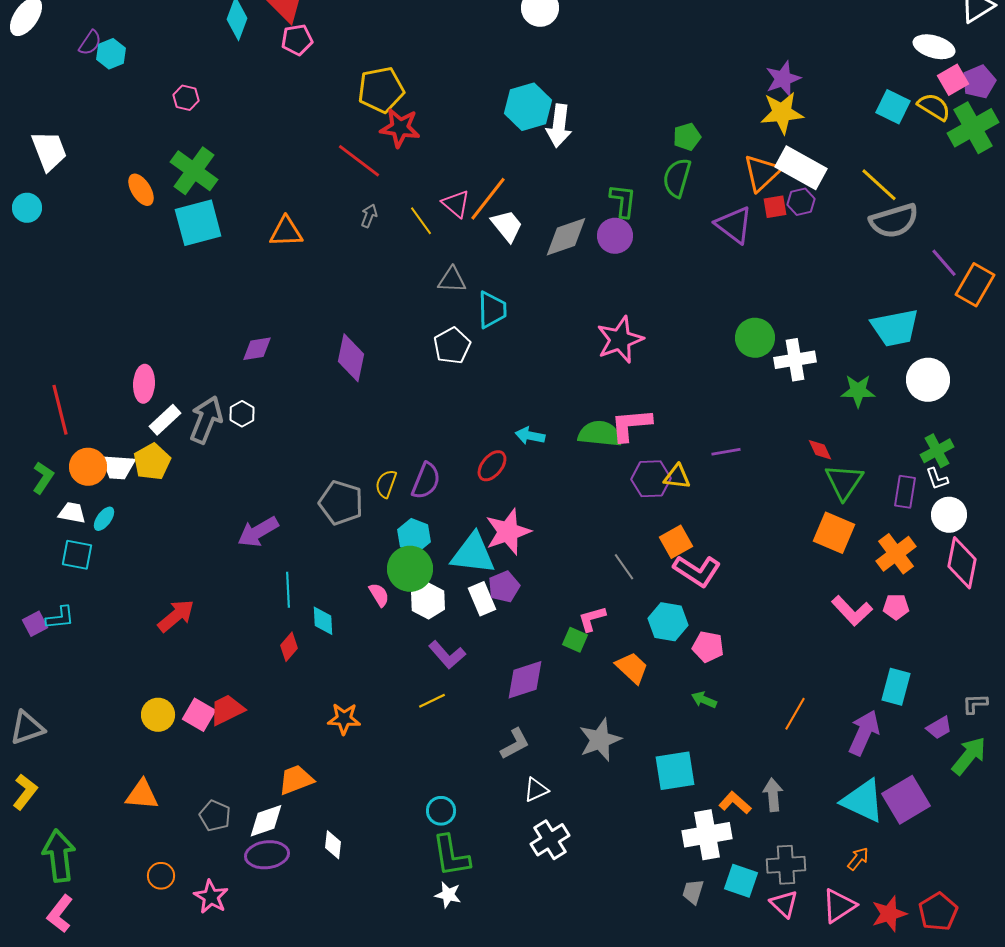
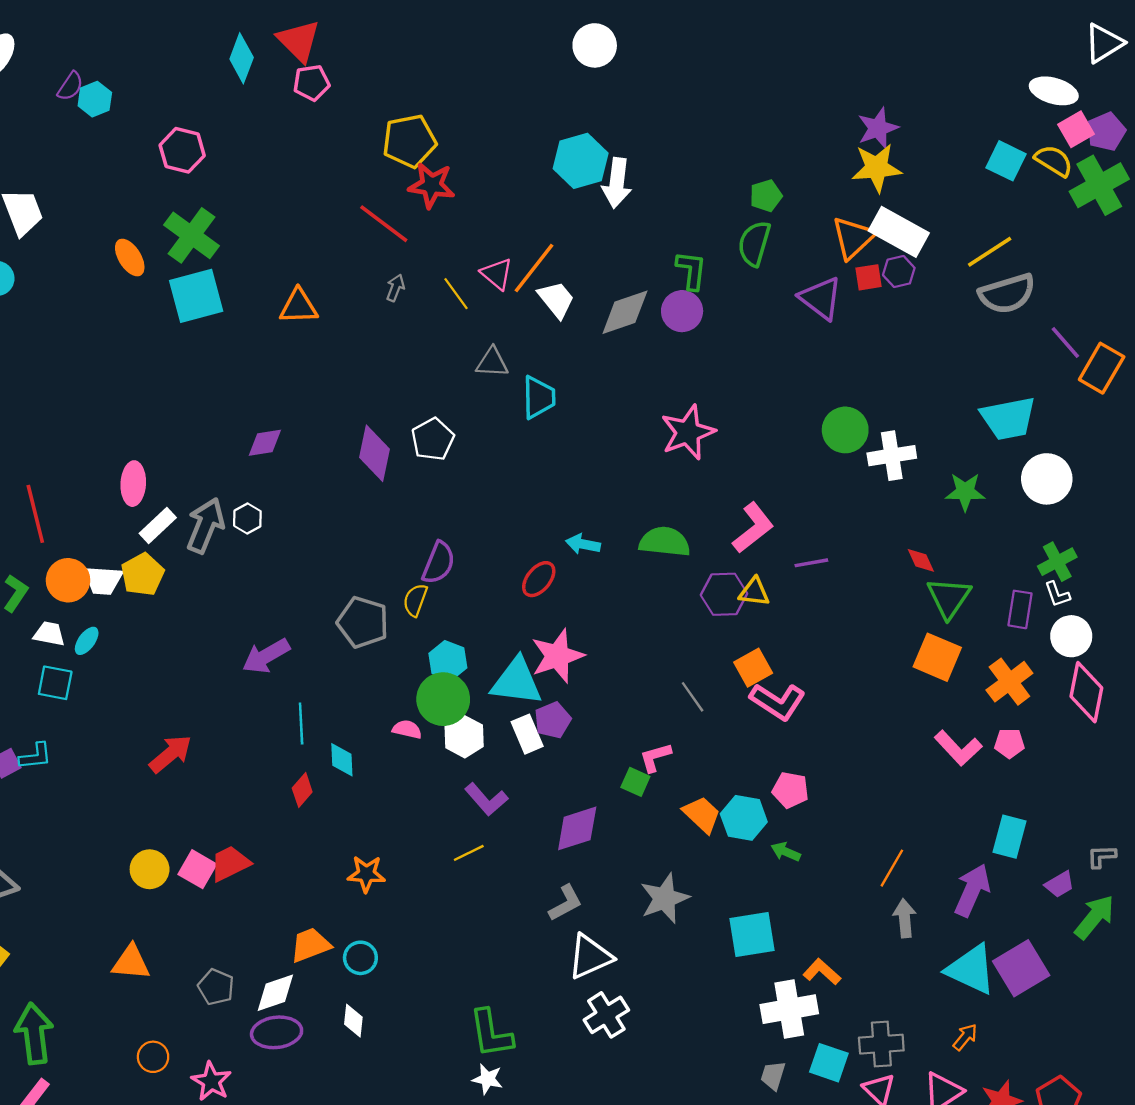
pink hexagon: (186, 98) -> (182, 150), size x1.5
yellow line: (879, 185) -> (990, 252), turned -75
white pentagon: (452, 346) -> (433, 439), moved
pink L-shape: (631, 425) -> (753, 528), moved, turned 147
purple semicircle: (426, 481) -> (439, 563), moved
pink semicircle: (379, 595) -> (407, 729), turned -45
cyan hexagon: (668, 622) -> (744, 818), moved
white triangle: (536, 790) -> (590, 957), size x1.6
gray arrow: (773, 795) -> (905, 918), moved
cyan circle: (441, 811) -> (360, 958), moved

